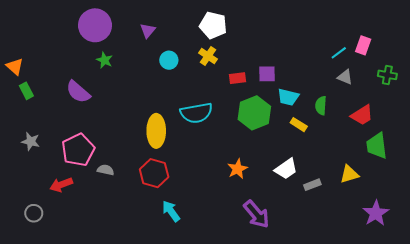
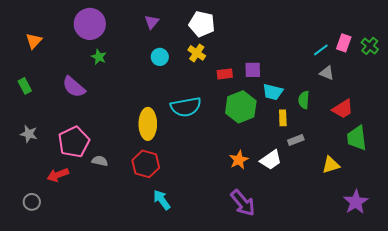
purple triangle: (148, 31) -> (152, 22), moved
orange triangle: (15, 66) -> (34, 41), moved, turned 30
green cross: (387, 75) -> (370, 46), moved, turned 30
yellow rectangle: (299, 125) -> (283, 118), turned 56
orange star: (237, 169) -> (239, 160), moved
gray rectangle: (312, 185) -> (296, 140), moved

